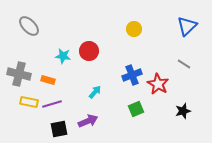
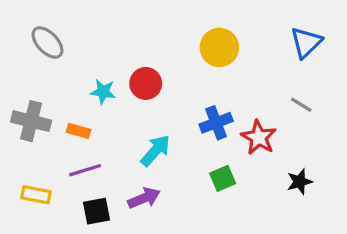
yellow circle: (134, 29) -> (219, 47), size x1.5
cyan arrow: (95, 92) -> (155, 151), size x1.5
yellow rectangle: (29, 102) -> (36, 195), moved

